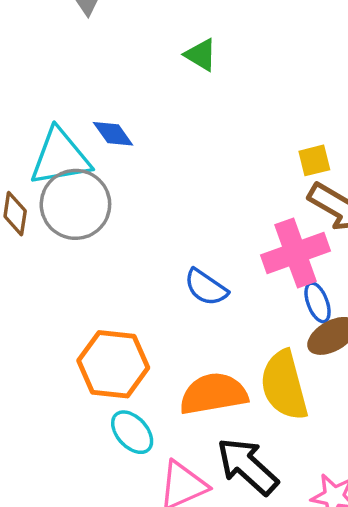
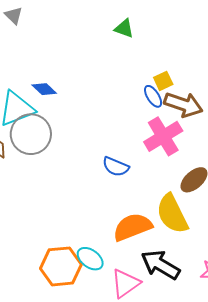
green triangle: (201, 55) -> (124, 28), moved
blue ellipse: (318, 302) -> (153, 96), moved
orange hexagon: (113, 364) -> (61, 266), moved

